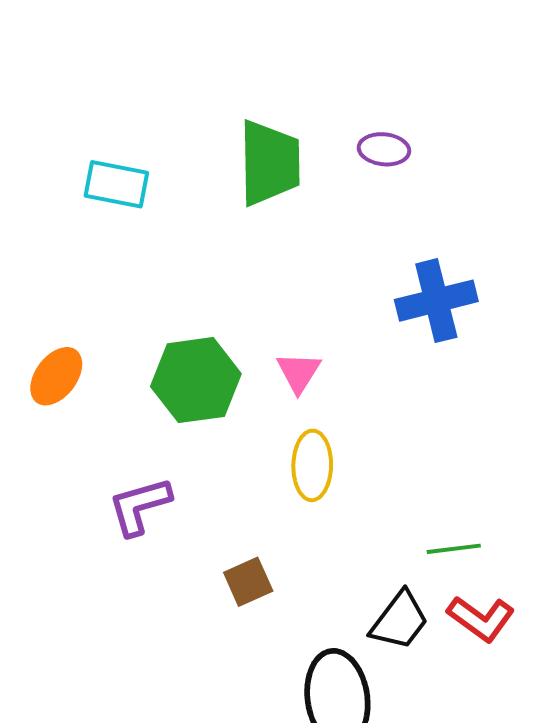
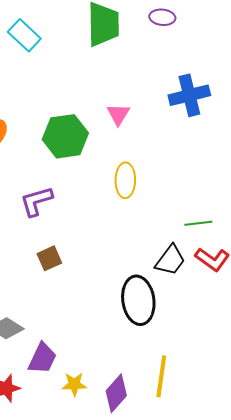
cyan rectangle: (116, 184) -> (24, 35), turned 32
pink triangle: (299, 372) -> (118, 114), moved
brown square: (248, 582) -> (49, 258), moved

